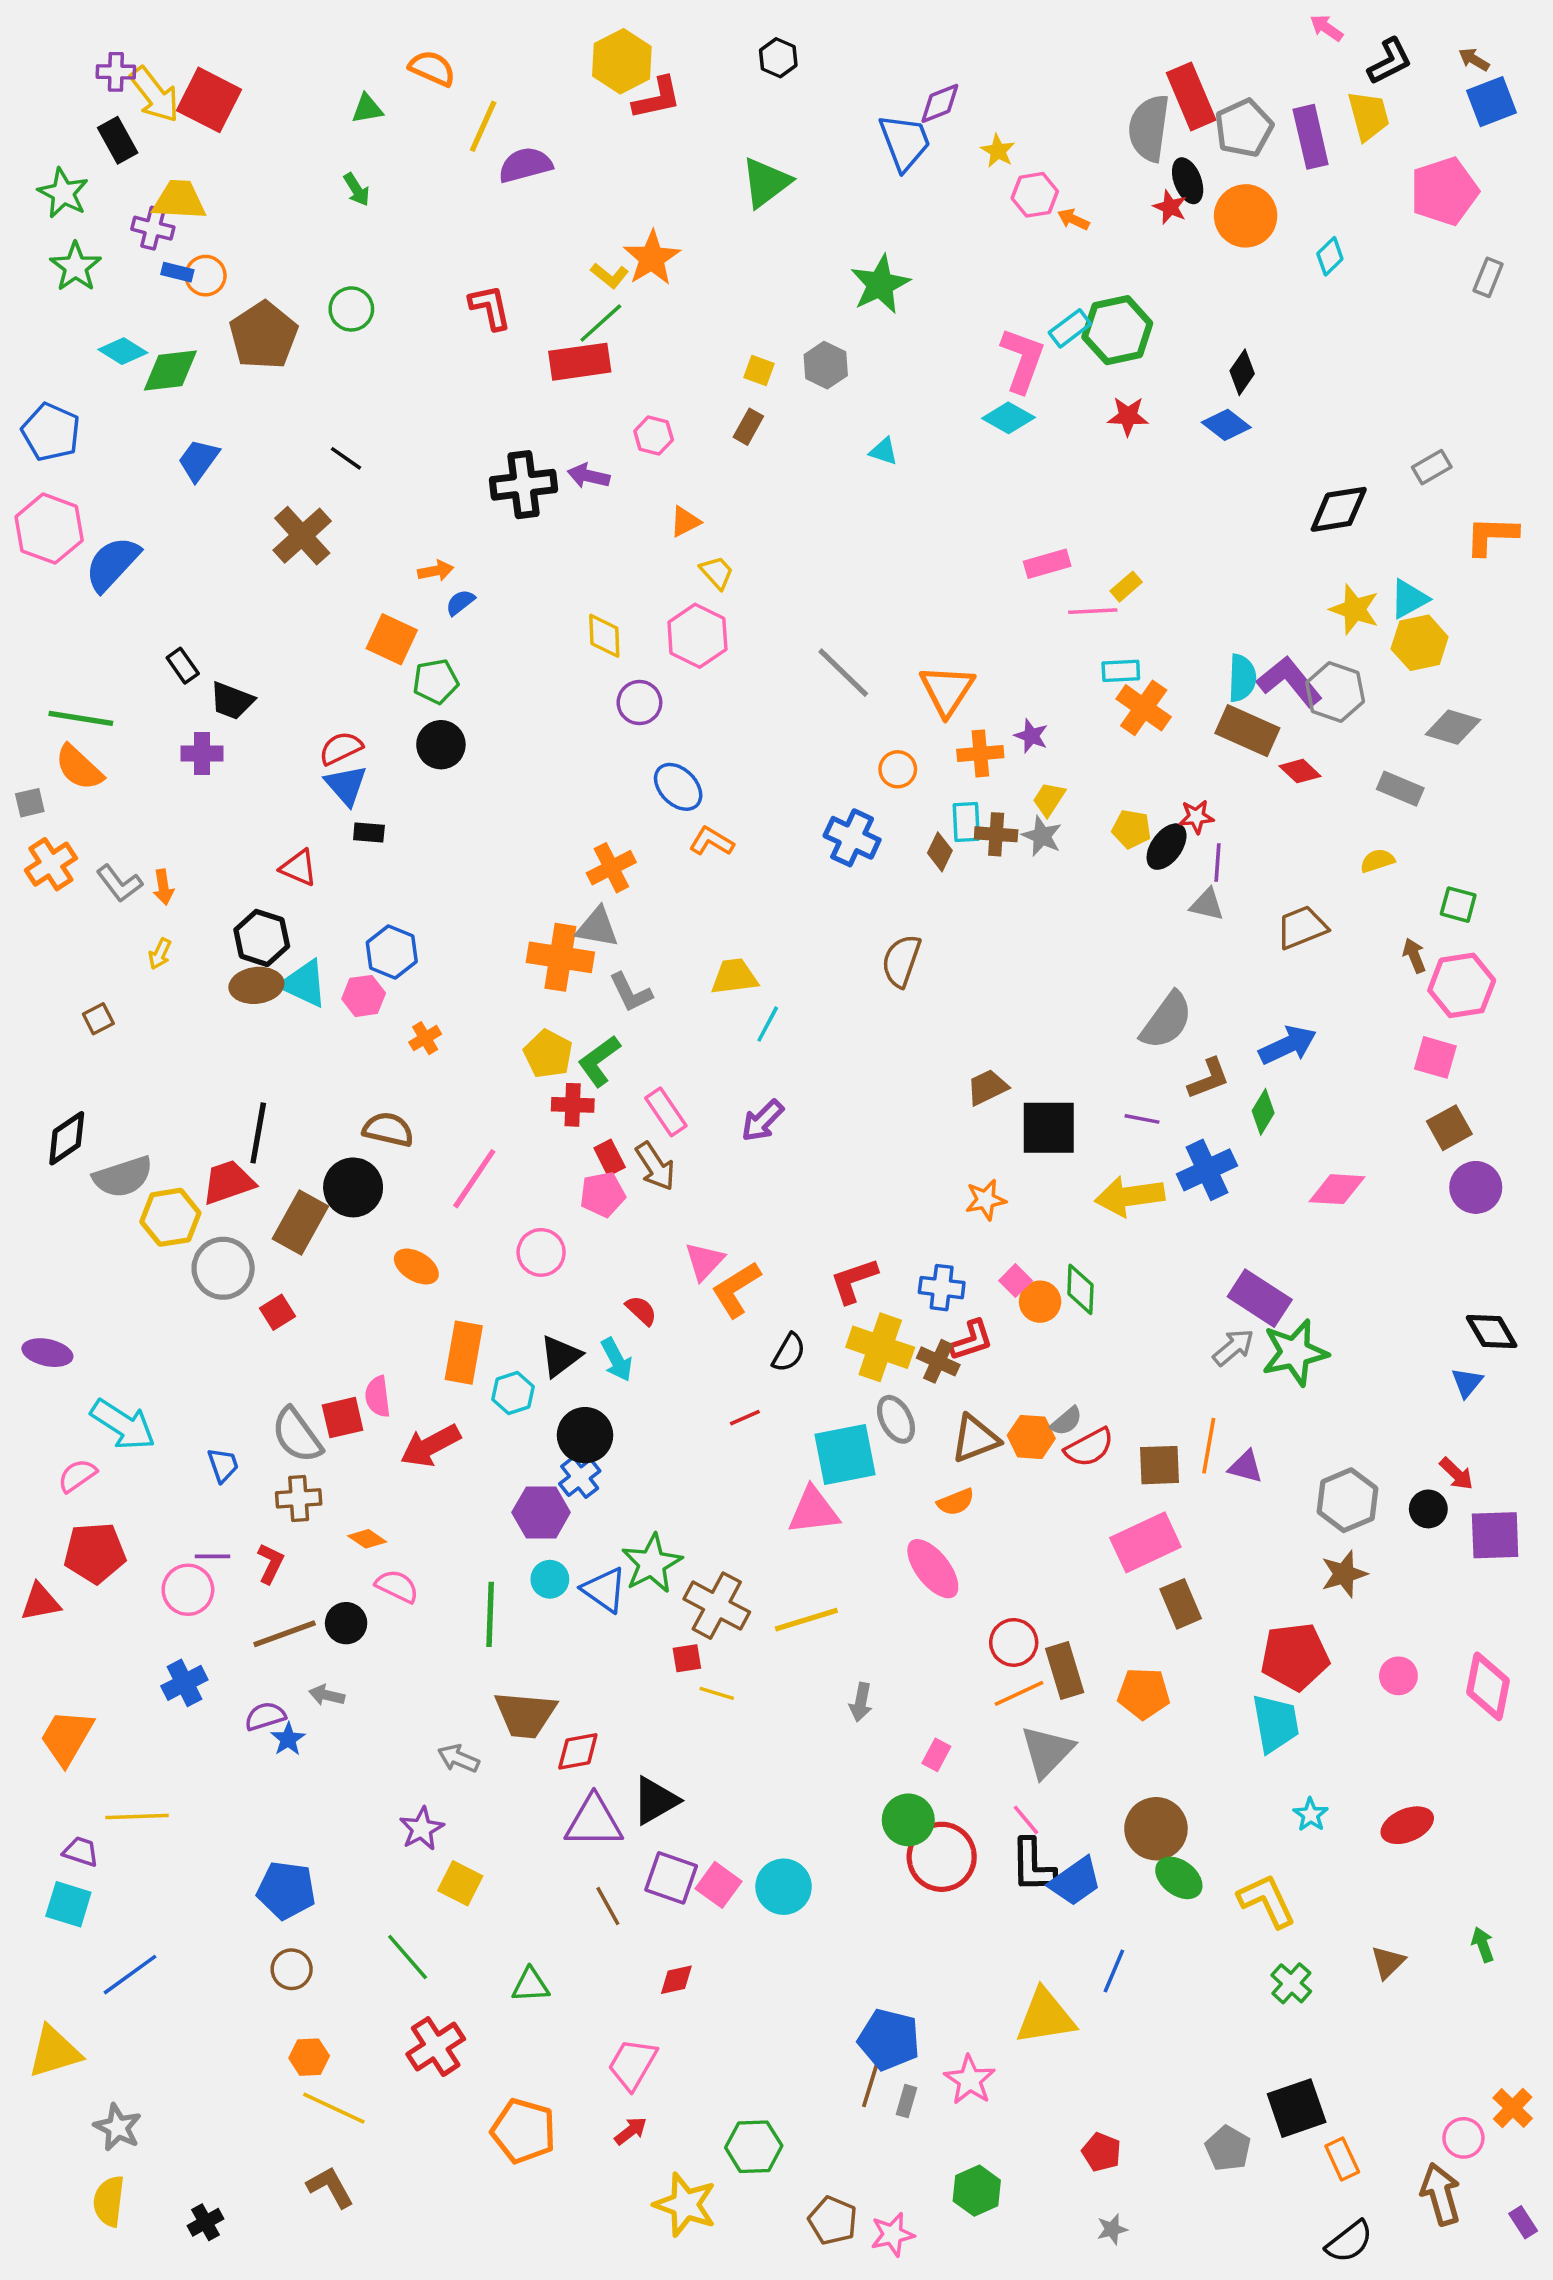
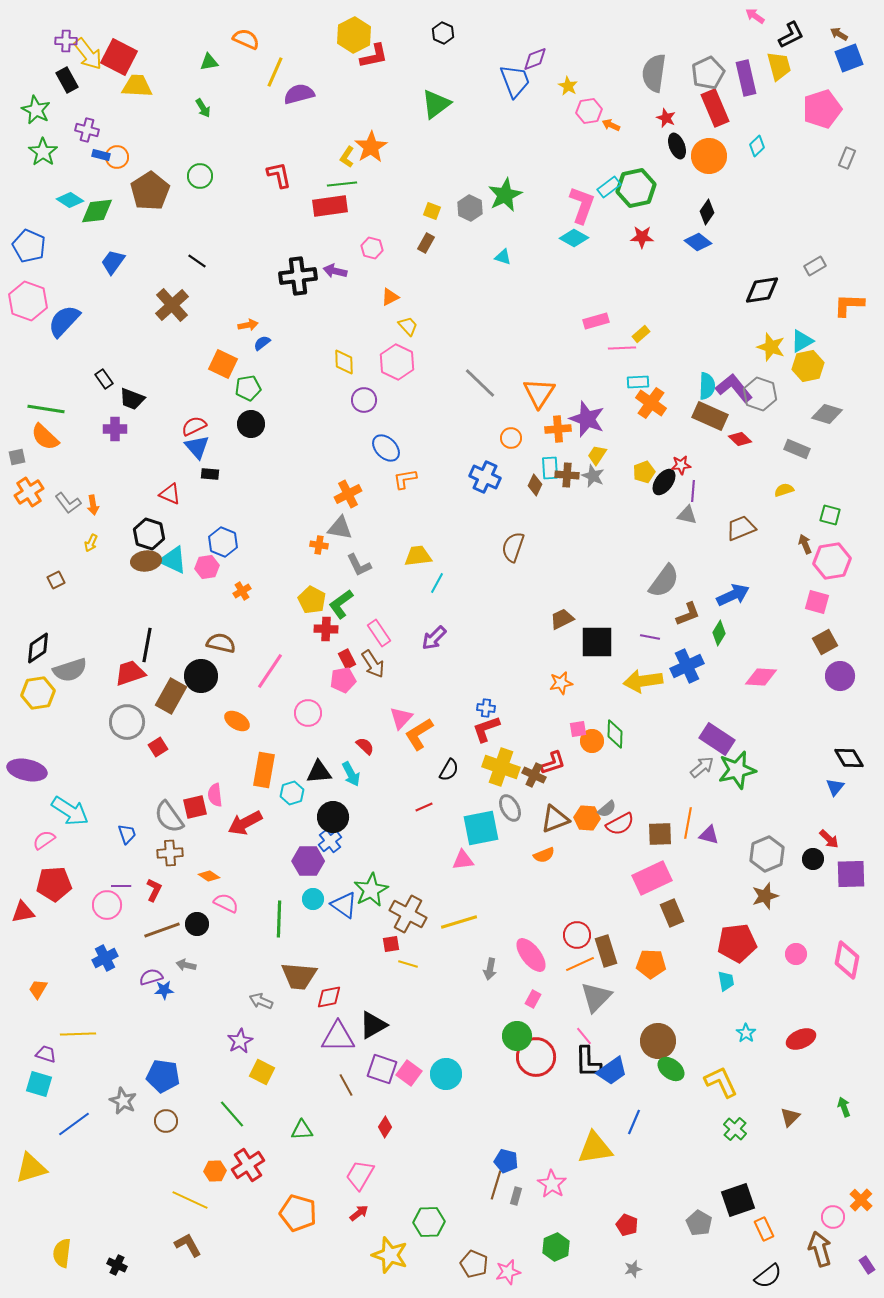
red rectangle: (1191, 96) -> (715, 108), moved
black ellipse: (1188, 181) -> (677, 146), moved
yellow trapezoid: (179, 200) -> (137, 86), moved
orange circle: (1246, 216) -> (709, 156), moved
yellow L-shape: (610, 276) -> (347, 157), turned 85
green star: (880, 284) -> (505, 195), moved
green line: (601, 323) -> (342, 184), turned 36
purple star: (1031, 736) -> (587, 419), size x1.8
yellow pentagon: (1131, 829) -> (644, 472), turned -30
orange L-shape: (711, 841) -> (405, 479), turned -40
orange cross: (560, 957) -> (319, 545), size x0.5
yellow hexagon: (170, 1217) -> (38, 693), moved
pink square: (1015, 1281) -> (578, 729), turned 36
blue cross: (942, 1288) -> (486, 708), moved, size x0.7
purple ellipse: (47, 1353) -> (27, 770), size x1.4
black triangle: (560, 1356) -> (319, 772), turned 32
pink triangle: (813, 1511) -> (463, 860), size x0.7
pink ellipse: (933, 1569) -> (531, 955), moved
cyan trapezoid: (1275, 1723) -> (726, 981), size x0.6
orange trapezoid: (67, 1737) -> (38, 989), size x0.6
blue star: (288, 1739) -> (164, 990), turned 30
red diamond: (676, 1980) -> (385, 1127), turned -45
blue pentagon: (889, 2040) -> (506, 1161), size x0.7
orange hexagon: (309, 2057) -> (215, 1171), moved
gray star: (118, 2127) -> (123, 1101), moved
black cross: (206, 2222) -> (117, 1265), turned -36

